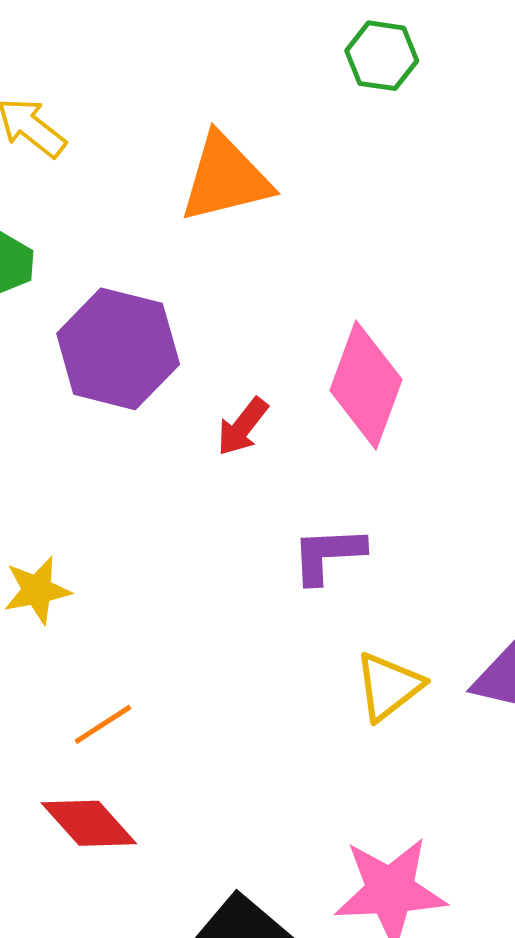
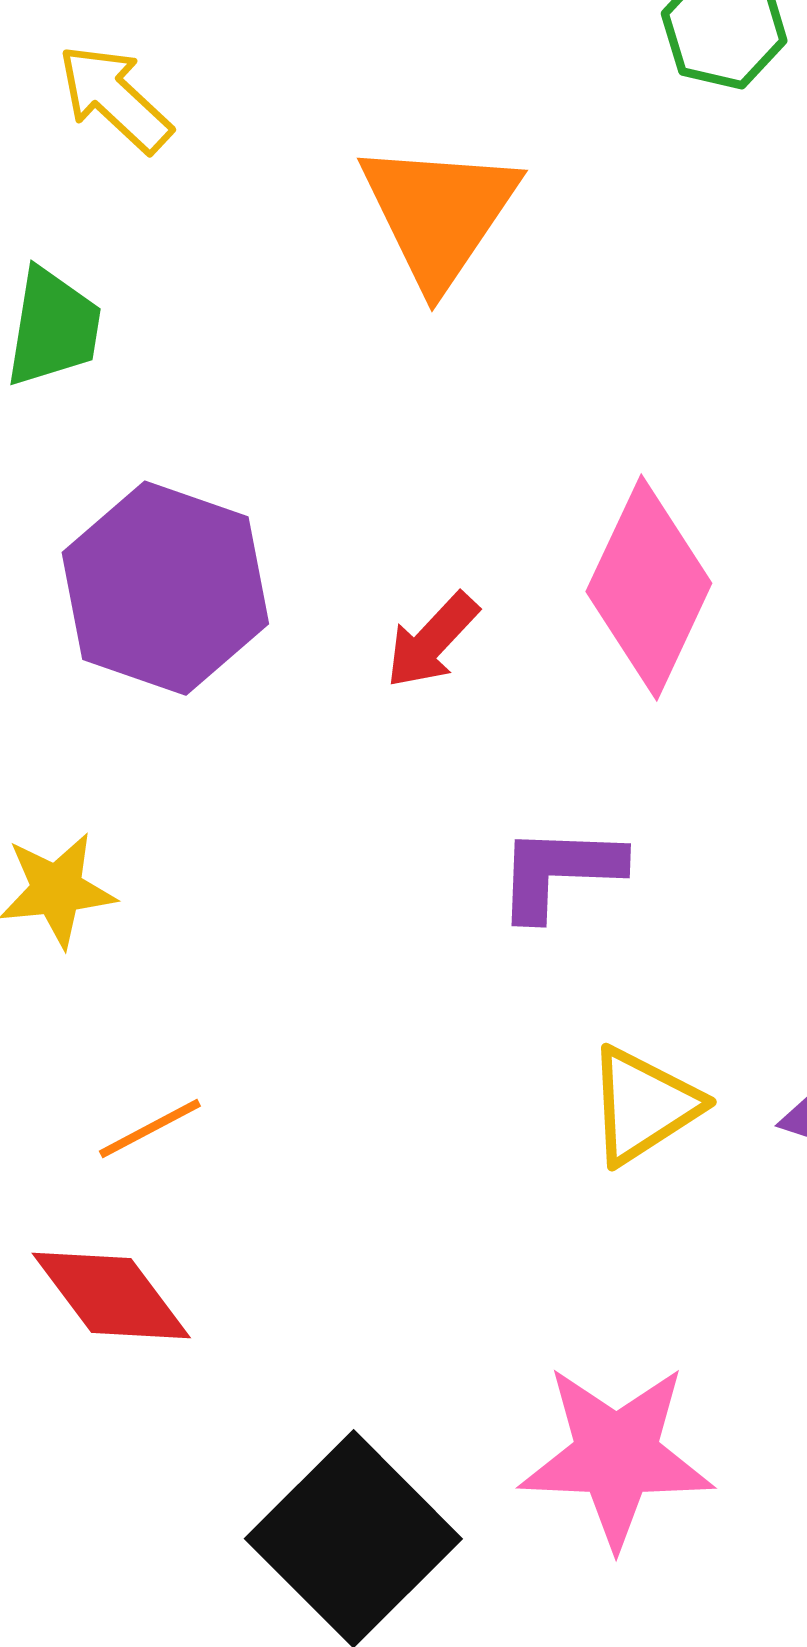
orange triangle: (225, 178) -> (439, 213), turned -47
purple hexagon: (118, 349) -> (165, 588), moved

